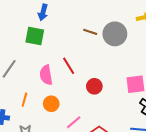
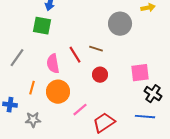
brown line: (90, 32) -> (96, 49), moved
orange circle: (51, 104) -> (58, 92), size x1.5

